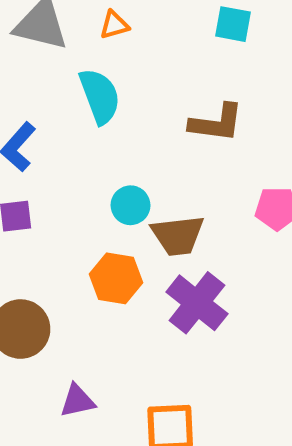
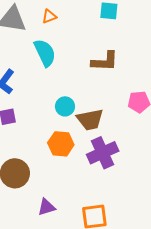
purple cross: (197, 303) -> (103, 153), turned 32

